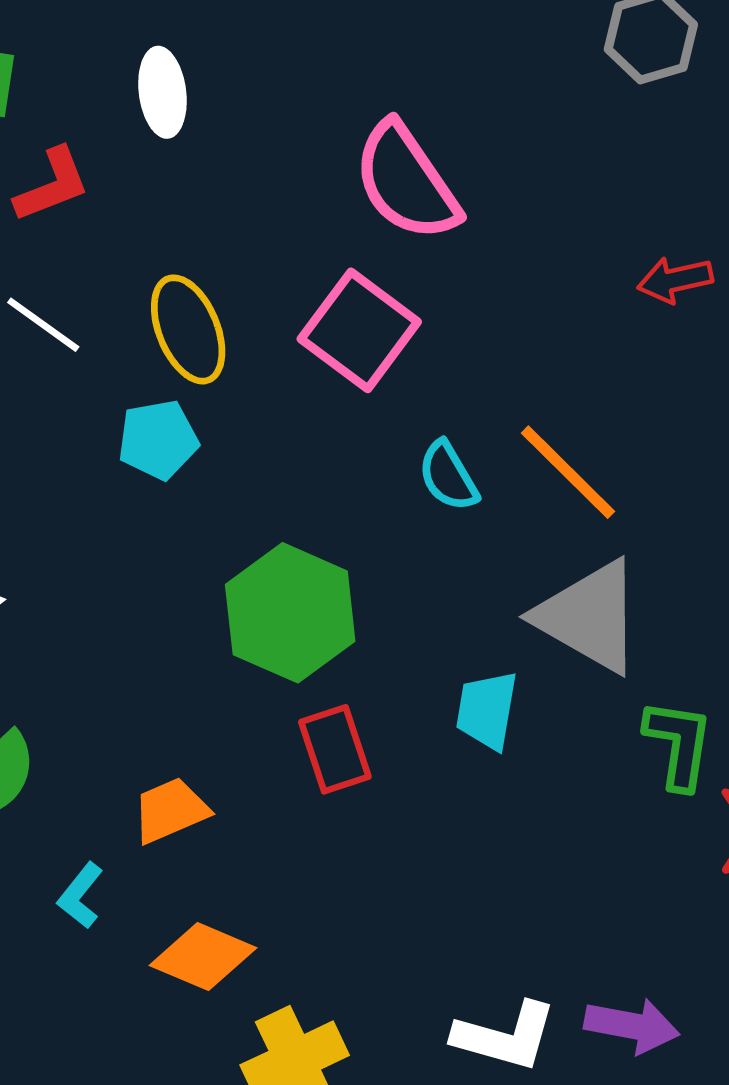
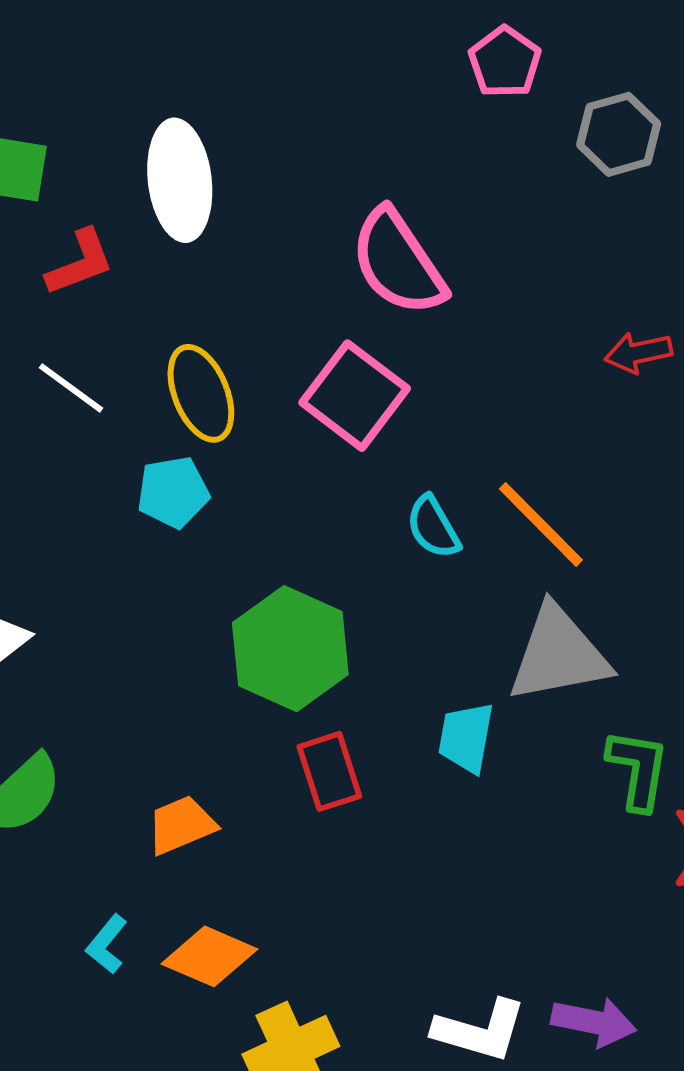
white ellipse: (162, 92) -> (180, 180), size x1.5
gray triangle: (589, 617) -> (559, 654), turned -41
cyan L-shape: (80, 896) -> (107, 944), moved

